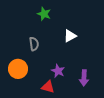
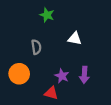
white triangle: (70, 36) -> (75, 38), turned 40
purple arrow: (84, 78) -> (84, 75), moved

